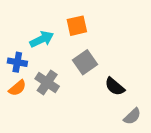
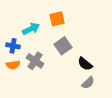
orange semicircle: (17, 88) -> (13, 65), turned 32
gray semicircle: (132, 116) -> (88, 83), moved

